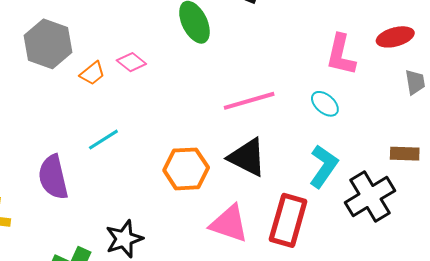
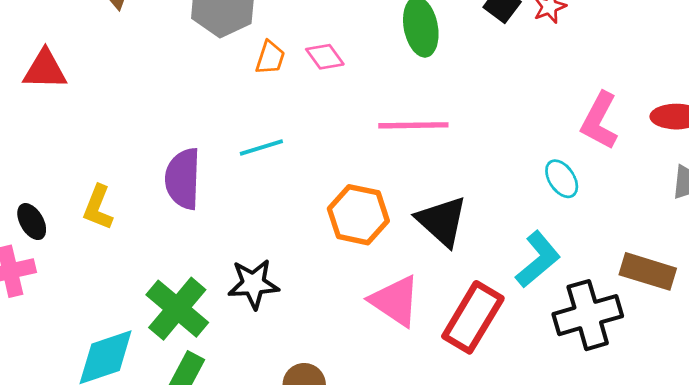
orange trapezoid: (92, 73) -> (270, 58), turned -48
pink line: (249, 101) -> (413, 125), moved
brown rectangle: (405, 154) -> (648, 271), size x1.4

